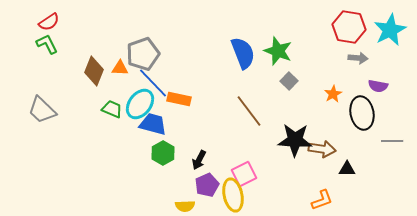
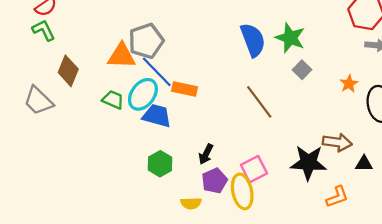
orange triangle: (120, 68) -> (122, 56), size x1.6
brown diamond: (94, 71) -> (68, 71), moved
black star: (295, 140) -> (308, 163), moved
green hexagon: (163, 153) -> (160, 164), moved

